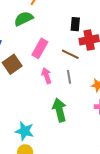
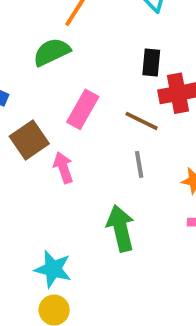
pink arrow: (46, 76) -> (63, 168), moved

